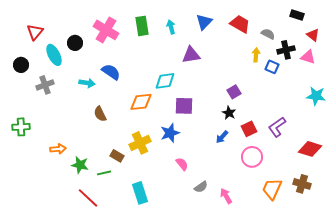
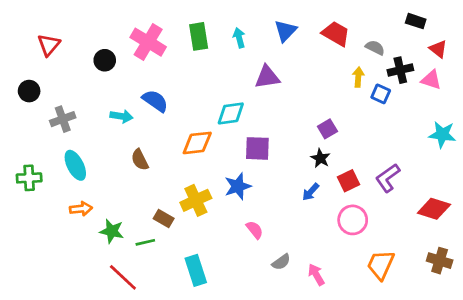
cyan ellipse: (54, 55) -> (75, 165), moved
brown cross: (302, 184) -> (440, 261), moved

